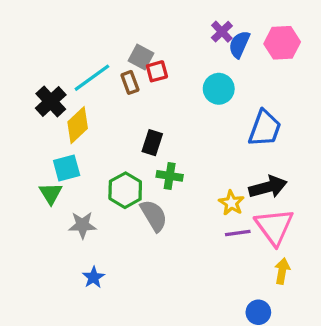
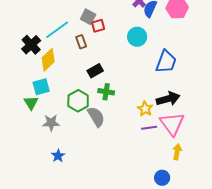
brown rectangle: (130, 82) -> (81, 42), moved
black rectangle: (152, 143) -> (95, 71), turned 42

